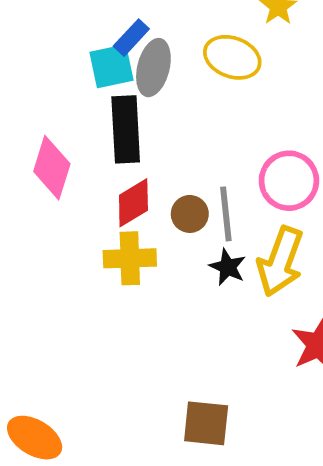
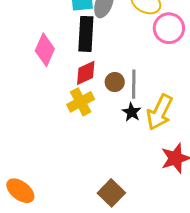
pink circle: (289, 181) -> (169, 28), moved
yellow cross: (130, 258) -> (81, 102), turned -32
brown square: (206, 423) -> (111, 193), turned 32

